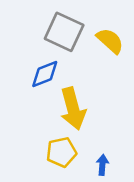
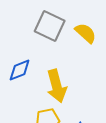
blue diamond: (45, 74) -> (20, 70), moved

